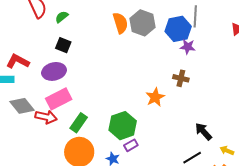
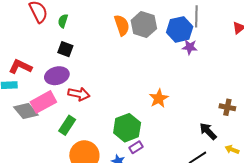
green semicircle: (62, 17) -> (63, 21), turned -32
brown cross: (181, 78) -> (227, 107), moved
pink rectangle: (59, 99) -> (43, 102), moved
red arrow: (46, 117) -> (79, 94), moved
green rectangle: (79, 123) -> (67, 125), moved

